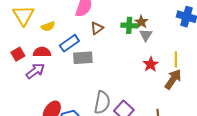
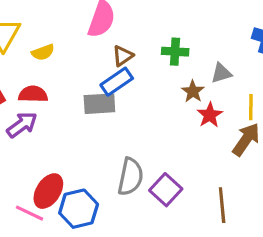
brown star: (141, 22) -> (193, 91), moved
gray triangle: (146, 35) -> (221, 73), moved, turned 40
blue rectangle: (69, 43) -> (117, 82), moved

